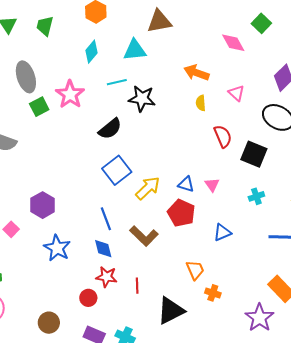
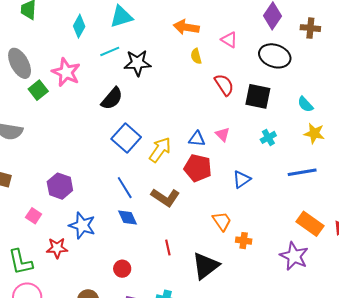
red star: (107, 277) -> (57, 248), moved

